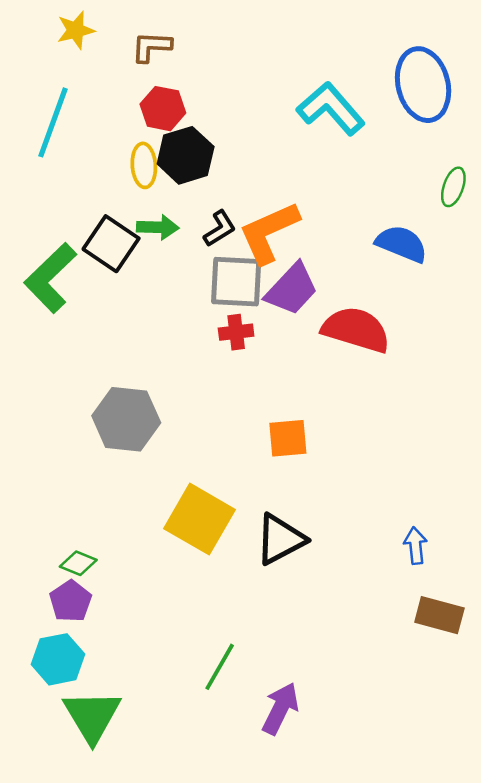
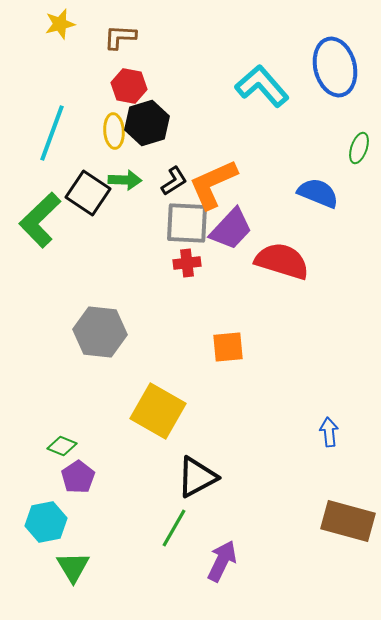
cyan line: (53, 122) -> (52, 133), moved
black triangle: (280, 539) -> (197, 477), moved
purple pentagon: (71, 601) -> (78, 477), moved
brown rectangle: (439, 615) -> (348, 521), moved, size x1.4
green triangle: (92, 716) -> (73, 567), size x0.7

